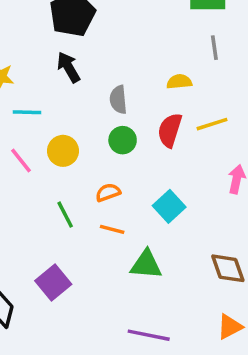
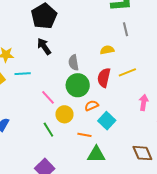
green circle: (123, 140) -> (78, 85), size x1.5
yellow circle: (63, 151) -> (64, 114), moved
pink line: (21, 161) -> (48, 97), moved
orange semicircle: (108, 192) -> (92, 106), moved
orange line: (112, 229) -> (84, 135), moved

